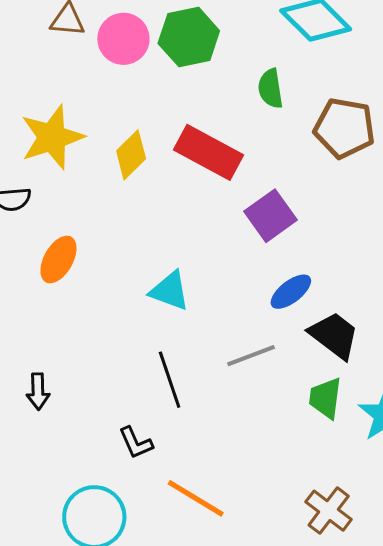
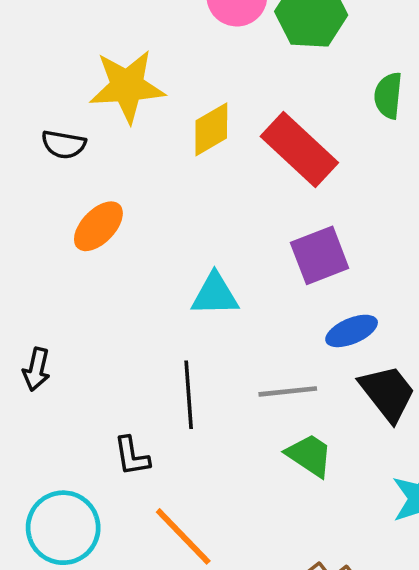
purple square: (271, 216) -> (320, 255), moved
cyan triangle: (170, 291) -> (215, 294), turned -36
green trapezoid: (325, 398) -> (309, 455), moved, turned 102

